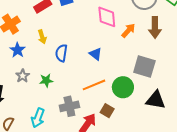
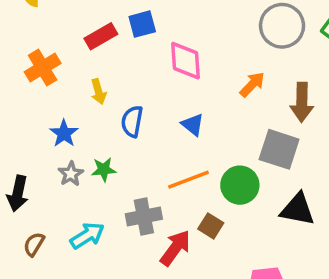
pink diamond: (107, 17) -> (185, 61), moved
brown arrow: (155, 27) -> (302, 102), moved
blue star: (17, 50) -> (64, 133), moved
gray star: (23, 76) -> (71, 174), moved
cyan arrow: (38, 118) -> (87, 236), turned -144

